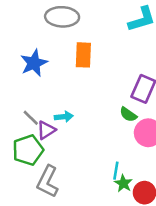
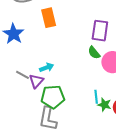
green semicircle: (128, 114) -> (94, 53), turned 32
green pentagon: (28, 150) -> (53, 97), moved, turned 30

